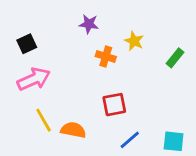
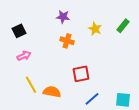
orange cross: (106, 57) -> (67, 41), moved
green rectangle: (175, 58) -> (123, 26), moved
pink arrow: (34, 79) -> (24, 56), size x0.6

